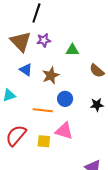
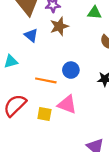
green triangle: (72, 50) -> (94, 13), moved
brown star: (51, 75) -> (59, 26), moved

